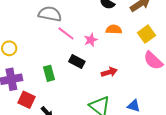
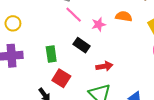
red arrow: (109, 72) -> (104, 66), moved
red square: (27, 100) -> (61, 78), moved

